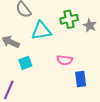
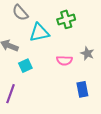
gray star: (90, 25) -> (87, 53), moved
blue rectangle: (81, 79) -> (82, 89), moved

